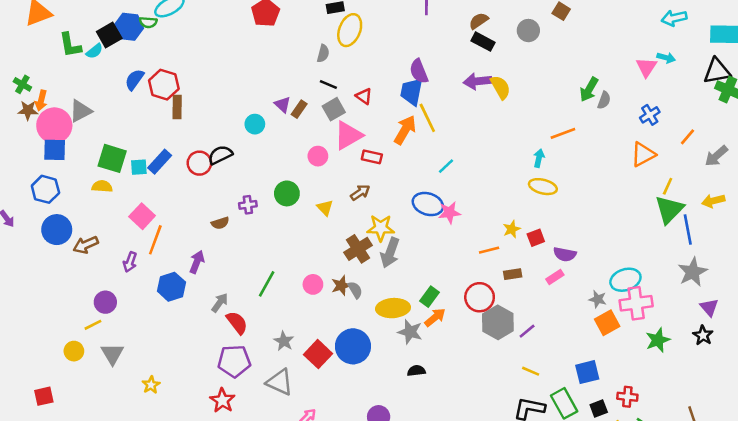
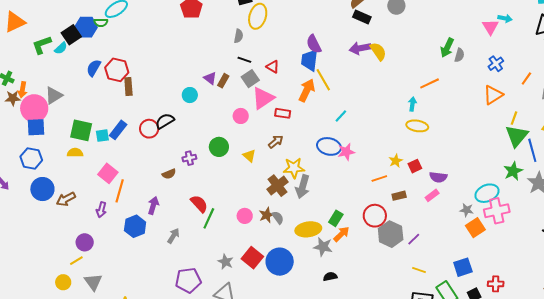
green L-shape: (70, 45) -> (42, 45), turned 85
red semicircle: (237, 323) -> (199, 204), moved
green star: (658, 340) -> (513, 171), moved
red square: (318, 354) -> (252, 258), moved

